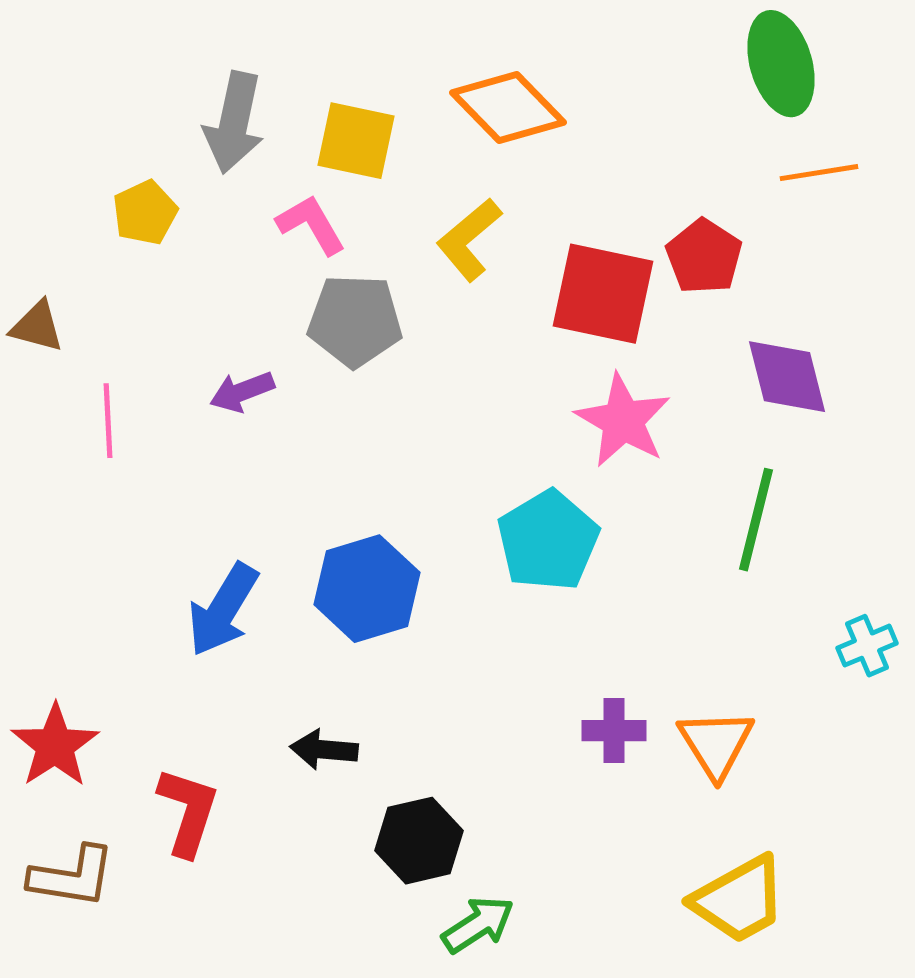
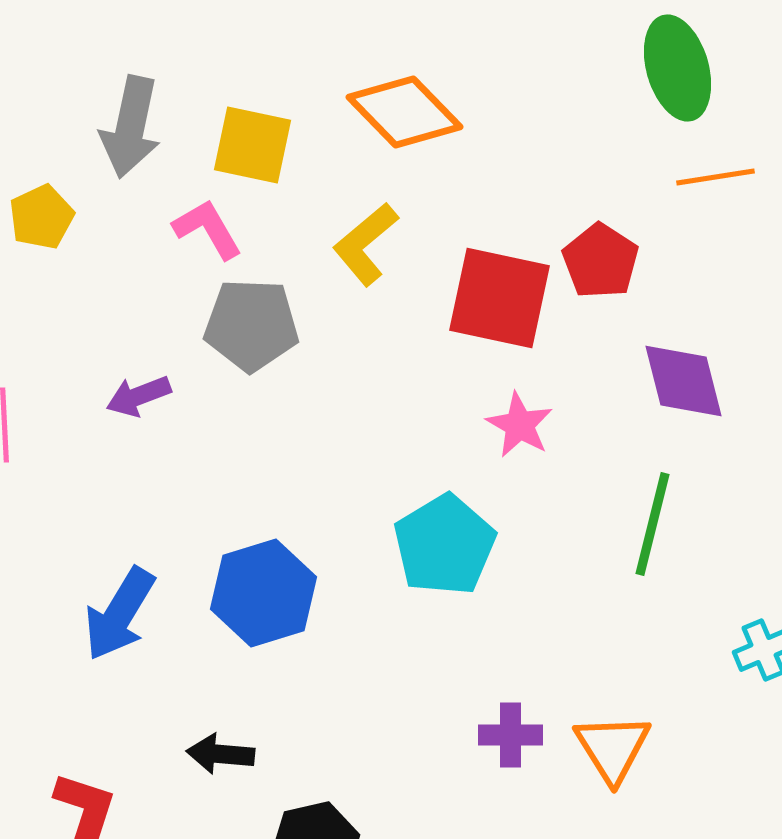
pink star: (623, 421) -> (520, 425), size x0.7

